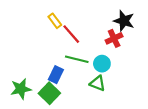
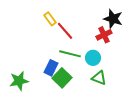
green triangle: (98, 83) -> (99, 78), moved
green square: (49, 93) -> (62, 78), moved

